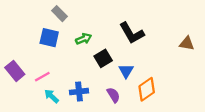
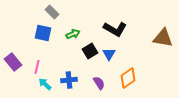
black L-shape: (132, 33) -> (115, 29), turned -30
brown triangle: (187, 43) -> (163, 38), size x1.5
blue triangle: (126, 71) -> (109, 54), moved
pink line: (42, 77) -> (37, 67), turned -48

